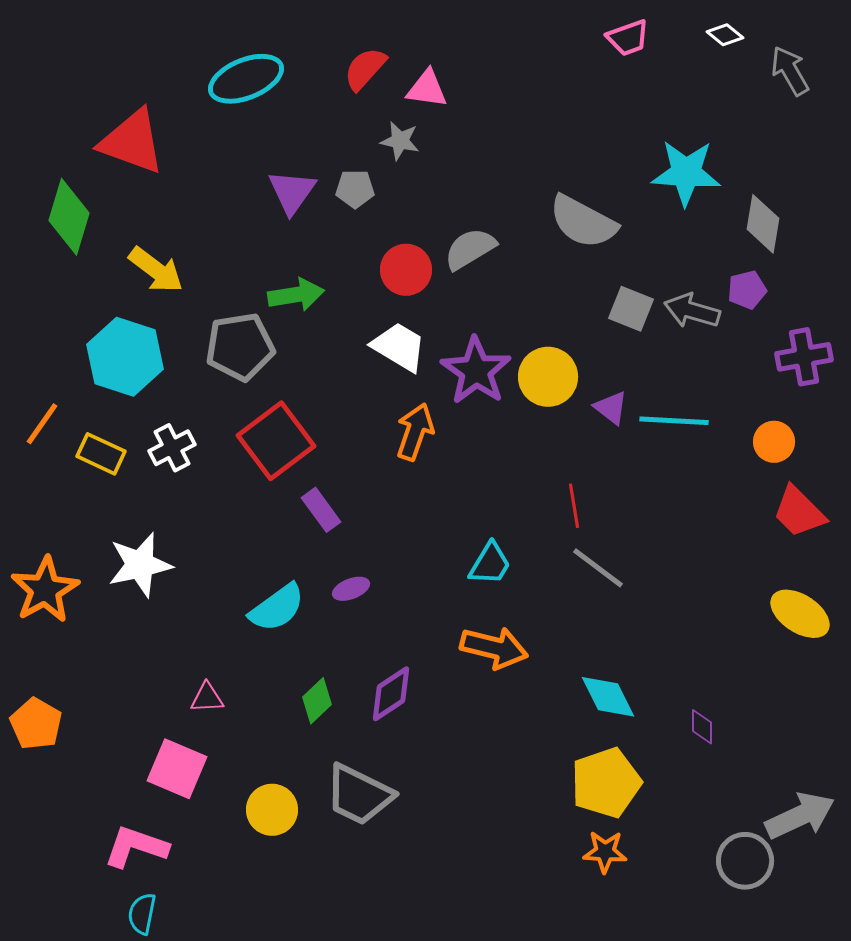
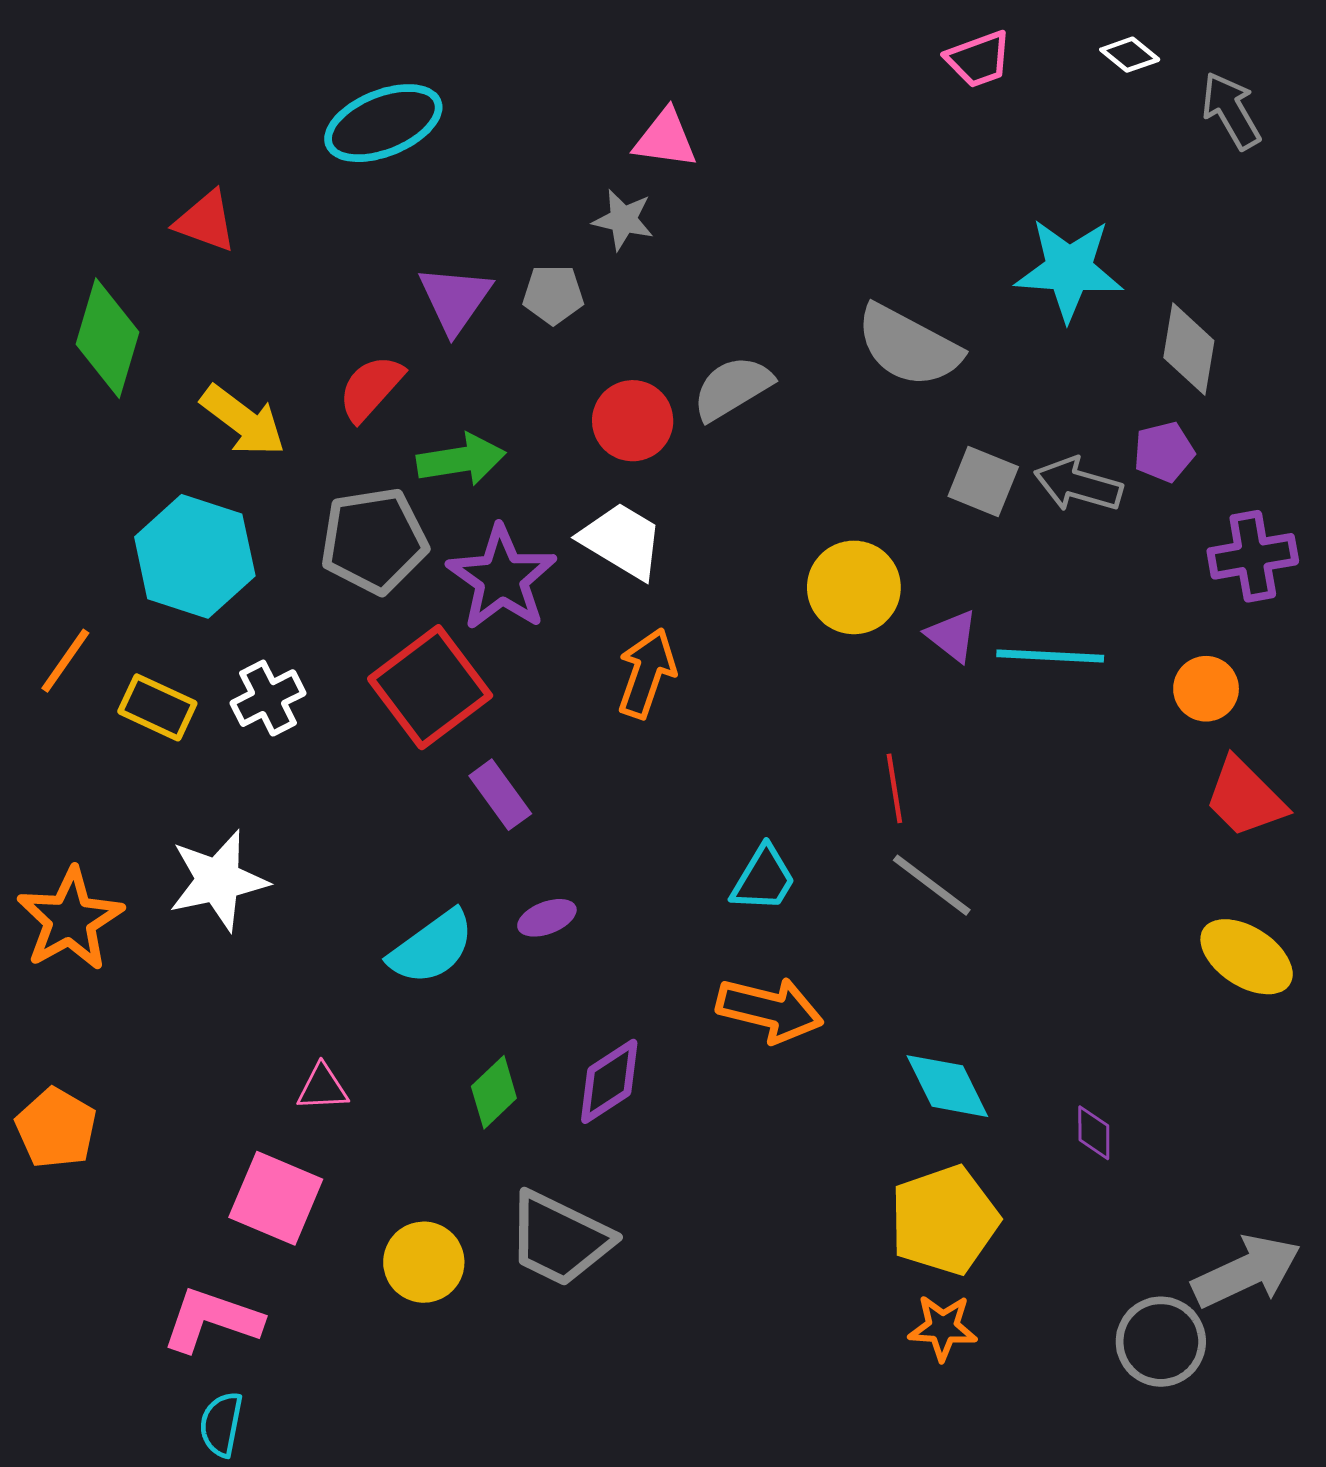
red semicircle: (365, 69) -> (371, 388), moved
red triangle: (132, 142) -> (206, 221), size x0.6
purple star: (476, 371) -> (502, 578), moved

